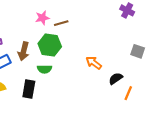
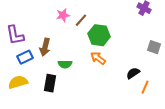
brown line: (61, 23) -> (81, 20), turned -32
green hexagon: (50, 45) -> (99, 35), moved
orange arrow: (94, 63) -> (98, 58), moved

